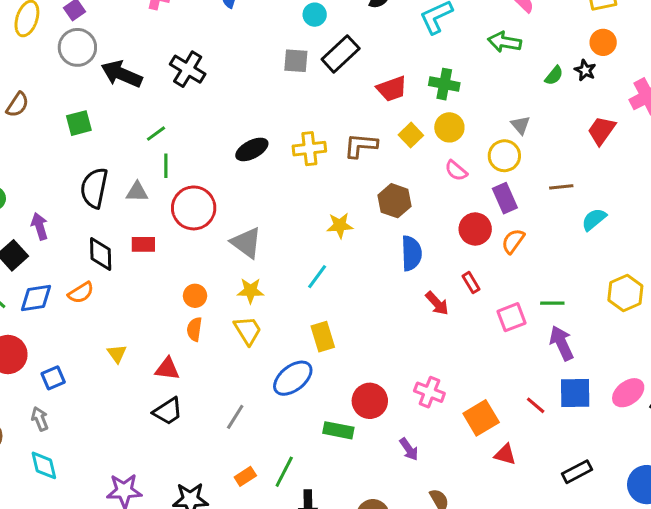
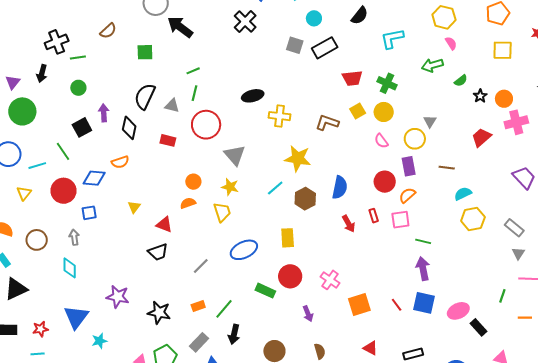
green arrow: (504, 42) -> (432, 65), turned -40
orange circle: (603, 42) -> (504, 99), moved
black cross: (188, 69) -> (245, 21), moved
green semicircle: (554, 76) -> (461, 81), moved
brown L-shape: (361, 146) -> (327, 123), moved
yellow cross: (309, 149) -> (280, 116), moved
brown hexagon: (394, 201) -> (305, 199), moved
yellow star: (340, 225) -> (298, 158), size x1.5
black diamond: (101, 254) -> (129, 128), moved
yellow hexagon: (625, 293) -> (473, 219), moved
blue diamond: (36, 298) -> (94, 178), moved
pink square: (512, 317) -> (400, 220), moved
orange semicircle: (194, 329) -> (188, 203), turned 49
yellow rectangle: (323, 337) -> (288, 238), moved
red triangle: (505, 454) -> (370, 348), moved

